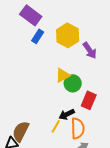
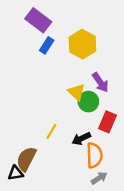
purple arrow: (90, 50) -> (100, 82), moved
yellow triangle: (63, 75) -> (76, 92), turned -49
yellow line: (56, 126) -> (51, 131), moved

